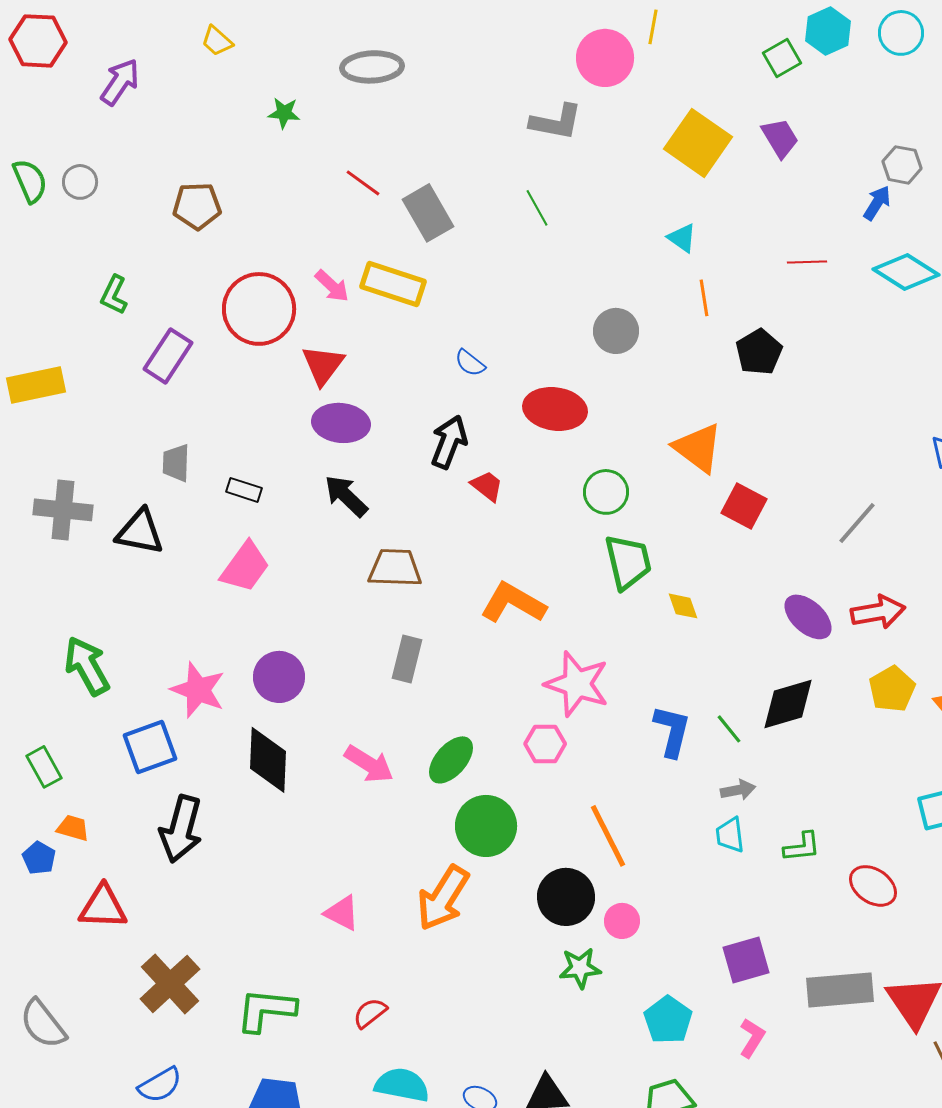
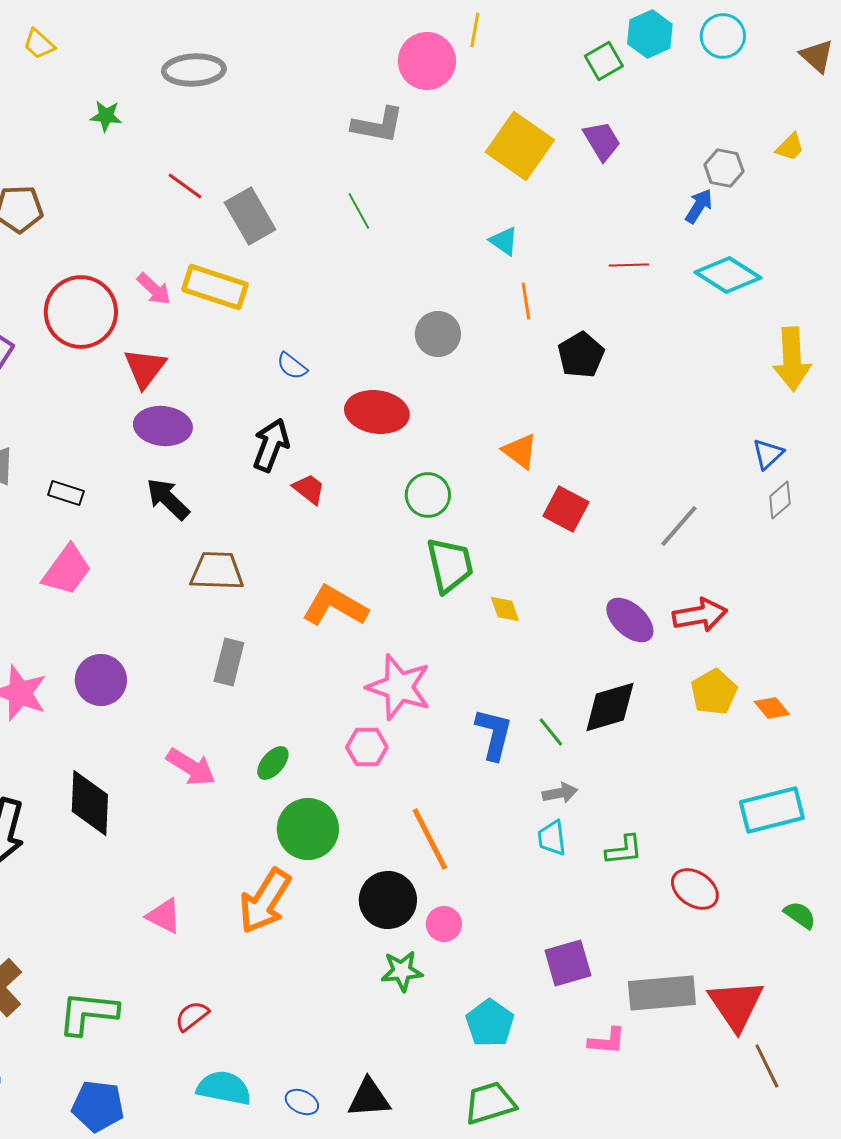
orange triangle: (698, 448) -> (520, 451), size x0.7
black diamond: (268, 760) -> (90, 803), moved
green ellipse: (451, 760) -> (273, 763), size x0.7
pink L-shape: (752, 1038) -> (607, 1041), moved, turned 63

